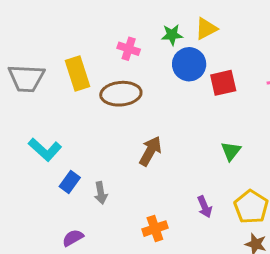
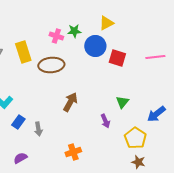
green star: (172, 35) -> (74, 31), moved
red square: (223, 83) -> (117, 58), turned 30
purple arrow: (205, 207) -> (105, 121), moved

